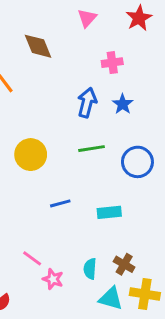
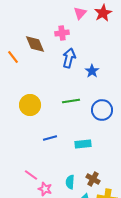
pink triangle: (87, 18) -> (80, 13), moved
brown diamond: (38, 46) -> (35, 44), moved
pink cross: (112, 63) -> (62, 33), moved
blue arrow: (87, 103) -> (69, 58), moved

